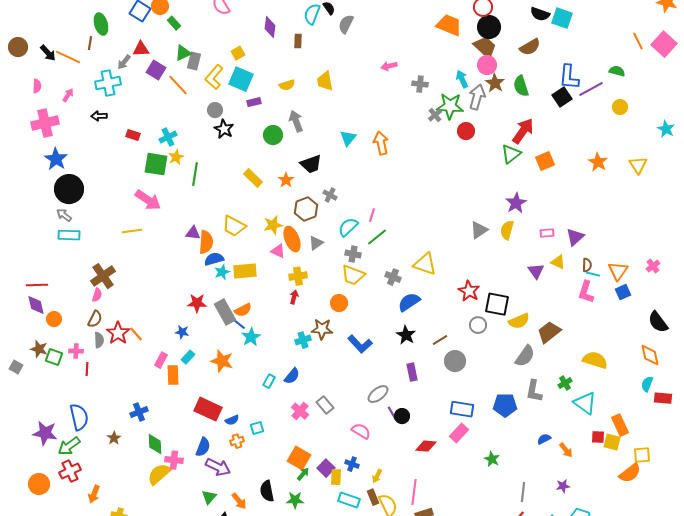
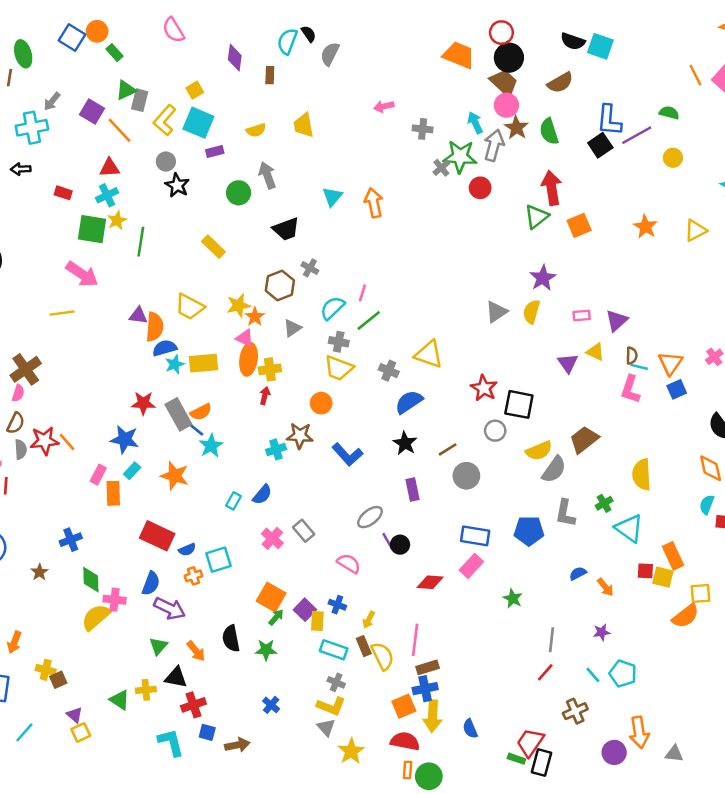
red triangle: (141, 49) -> (110, 168), moved
red arrow: (523, 131) -> (552, 188), turned -44
yellow triangle: (638, 165) -> (695, 230), turned 36
orange star: (286, 180) -> (255, 317), moved
orange ellipse: (292, 239) -> (249, 359), moved, turned 30
yellow semicircle: (519, 321) -> (539, 451), moved
blue star: (182, 332) -> (125, 439), size x1.6
red star: (118, 333) -> (44, 441), turned 30
yellow semicircle: (595, 360) -> (642, 475), turned -110
cyan square: (257, 428) -> (218, 560), size x1.5

